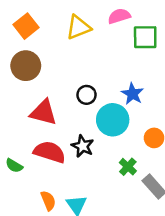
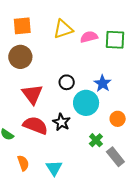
pink semicircle: (119, 16) -> (89, 37), moved
orange square: (26, 26) -> (22, 26), turned 30
red triangle: (43, 113) -> (32, 94), turned 35
orange semicircle: (48, 201) -> (23, 163), moved

